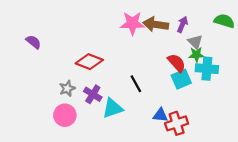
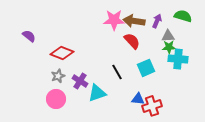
green semicircle: (224, 21) -> (183, 16), moved
gray triangle: (195, 42) -> (168, 36), turned -48
red diamond: (89, 62) -> (62, 53), moved
red semicircle: (177, 63) -> (132, 41), moved
cyan square: (181, 79) -> (146, 68), moved

